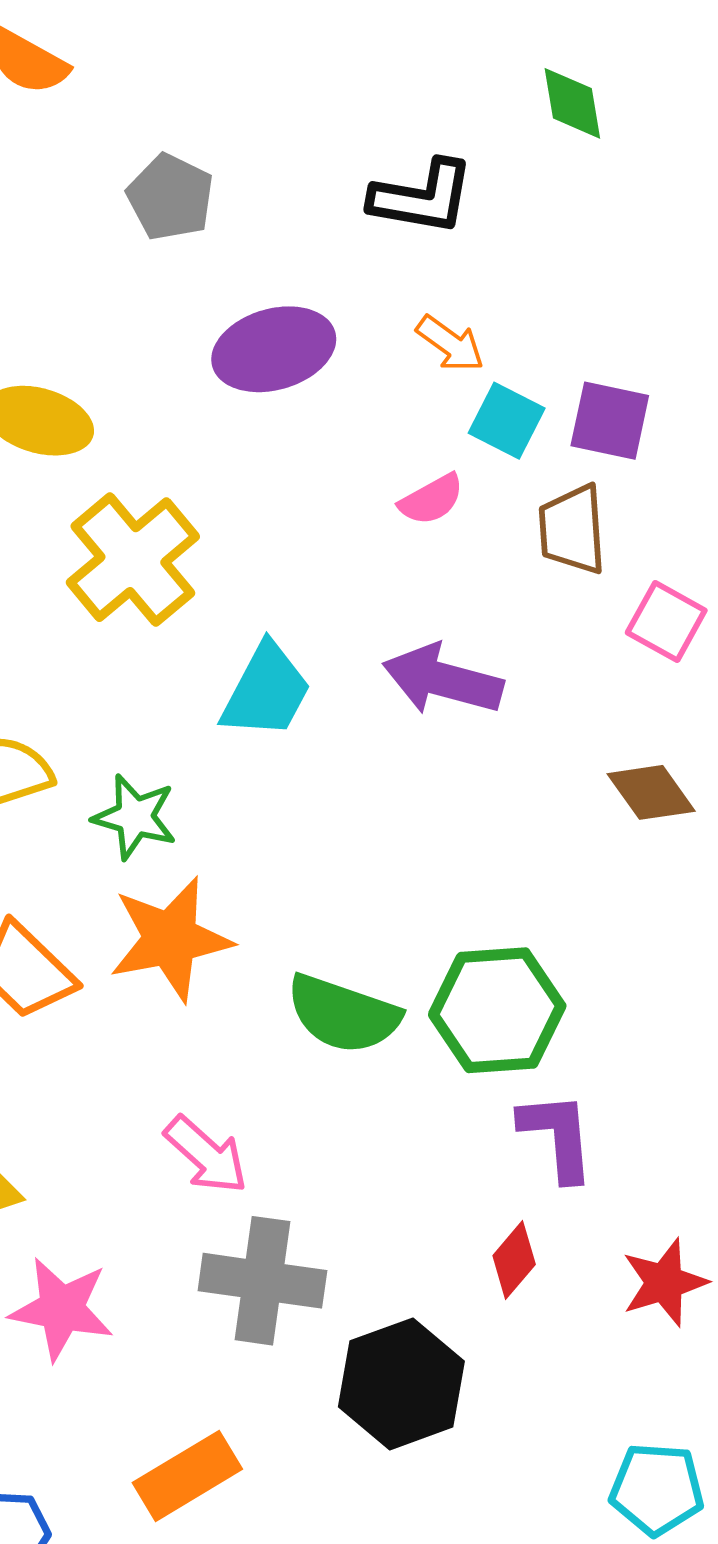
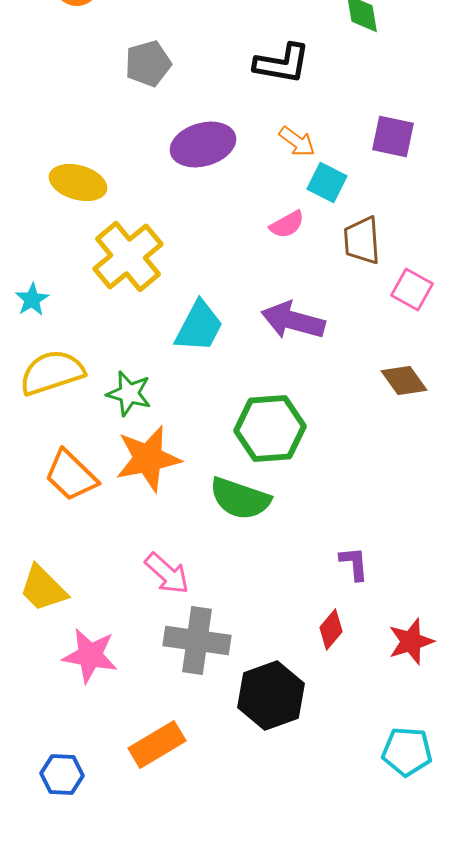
gray pentagon: (170, 197) -> (148, 64), turned 30
purple square: (610, 421) -> (393, 136), moved
green hexagon: (497, 1010) -> (270, 428), moved
purple L-shape: (557, 1136) -> (354, 564), size x0.7

